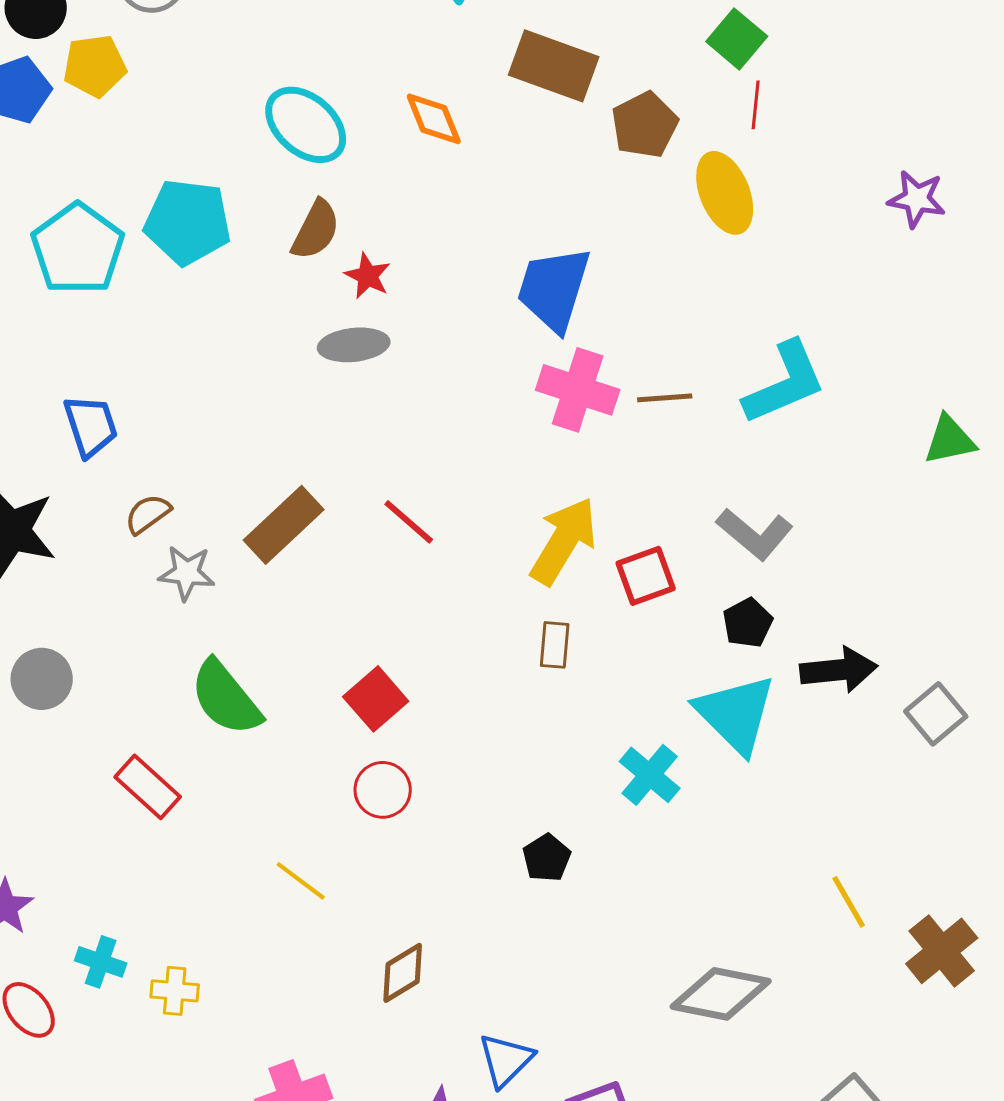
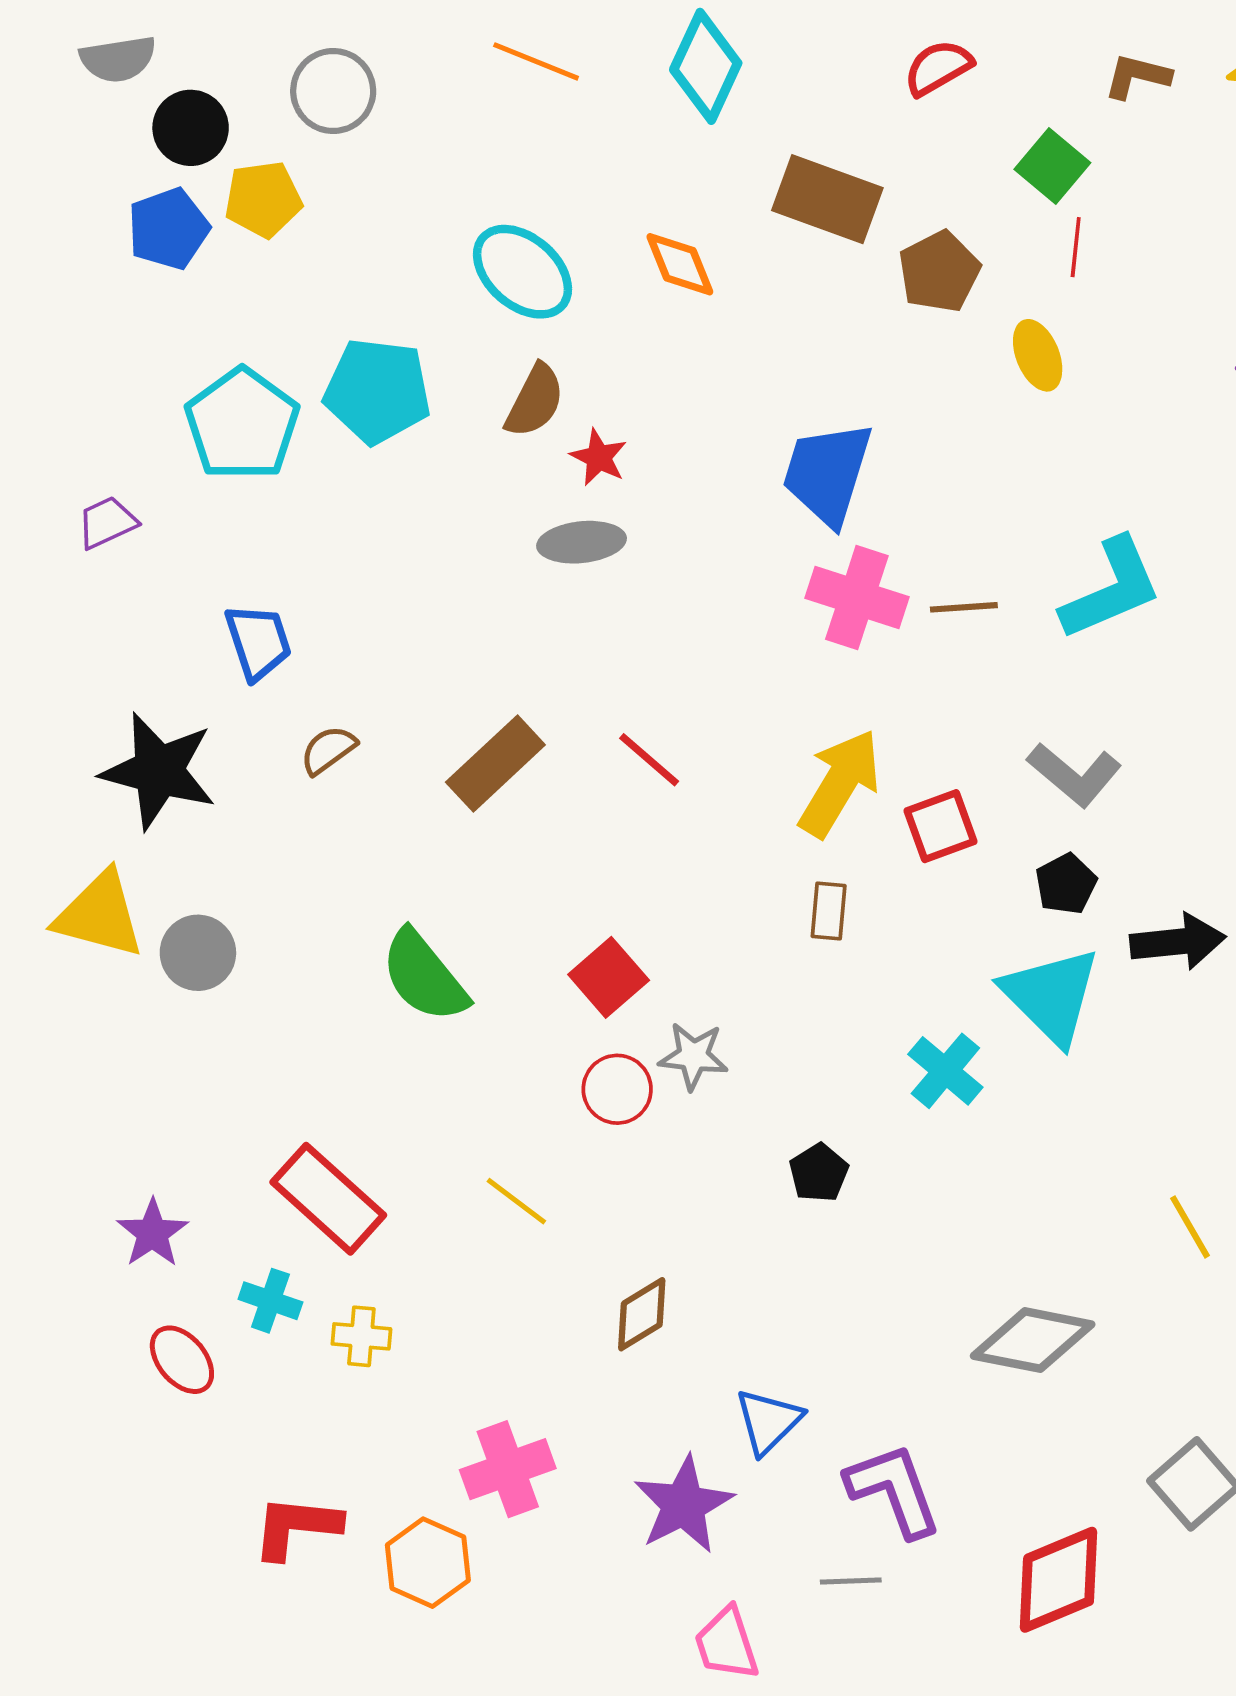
yellow ellipse: (725, 193) -> (1038, 355), size x0.7
gray star: (187, 573) -> (693, 1056), moved
red rectangle: (148, 787) -> (328, 1199), moved, size x1.4

